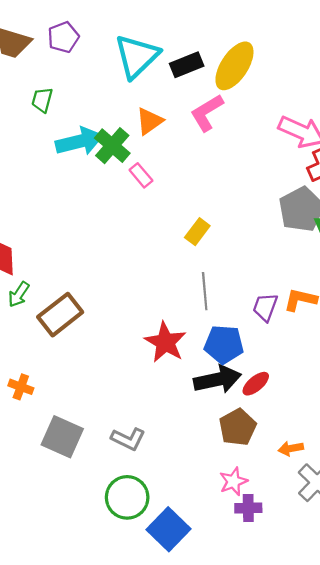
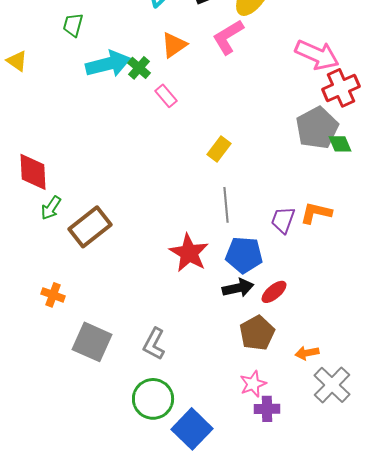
green cross: (112, 146) -> (139, 68), size x0.7
black arrow: (217, 379) -> (238, 288), size x0.7
gray L-shape: (128, 439) -> (154, 344), turned 92

